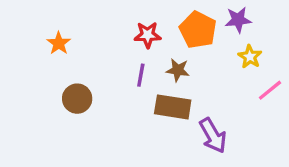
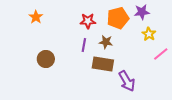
orange pentagon: (198, 30) -> (118, 18), turned 30
orange star: (59, 43) -> (36, 17), moved

